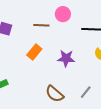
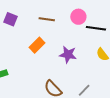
pink circle: (63, 14) -> (78, 17), moved

